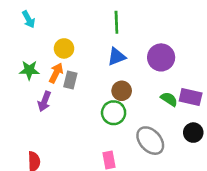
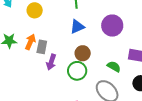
yellow circle: (64, 48) -> (35, 10), moved
green semicircle: (169, 99) -> (114, 67), moved
purple arrow: (44, 101) -> (51, 62), moved

